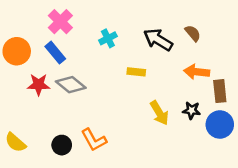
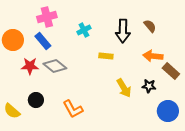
pink cross: (60, 22) -> (47, 17), turned 30
black arrow: (158, 40) -> (123, 31), turned -120
brown rectangle: (220, 91) -> (171, 71), turned -42
blue circle: (220, 124) -> (168, 111), moved
black circle: (62, 145) -> (36, 100), moved

